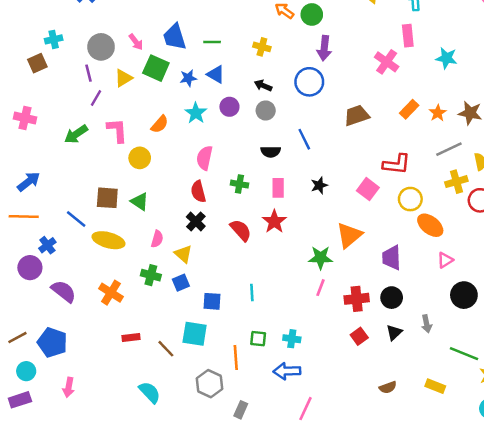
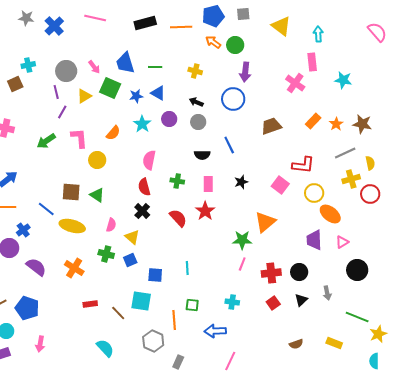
purple trapezoid: (392, 258) -> (314, 240), moved
cyan cross: (292, 339) -> (232, 302), moved

